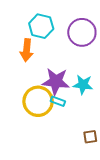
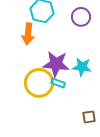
purple circle: (82, 32) -> (81, 17), size x0.7

